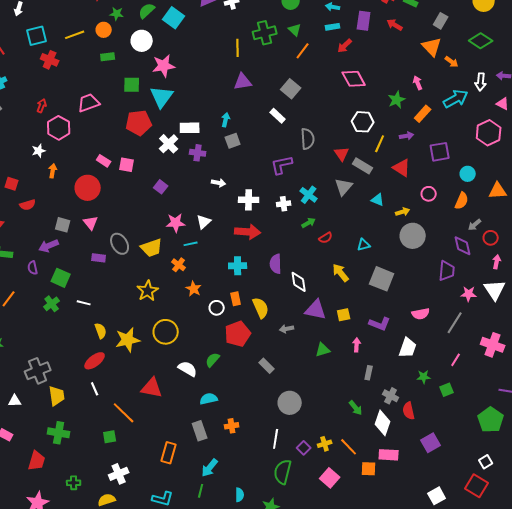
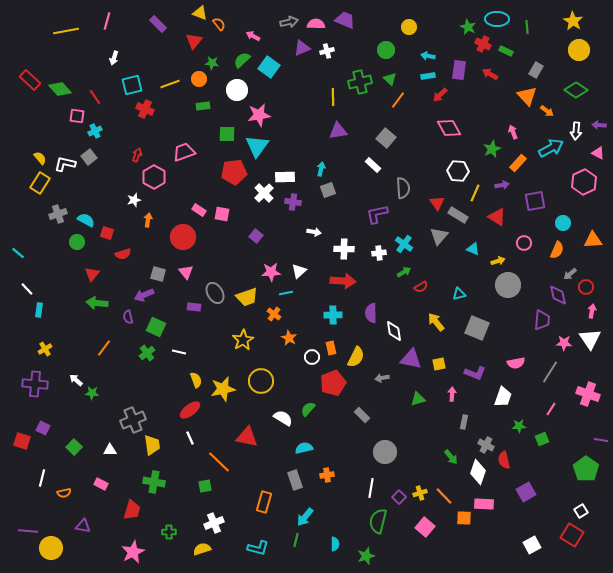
yellow semicircle: (261, 308) -> (356, 357), turned 50

